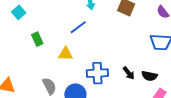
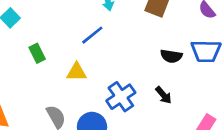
blue cross: (97, 73) -> (121, 97), turned -30
black semicircle: (149, 76) -> (171, 56), moved

